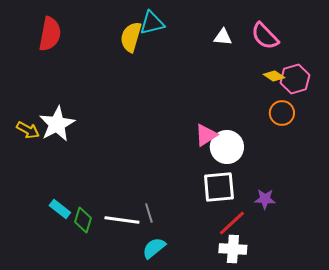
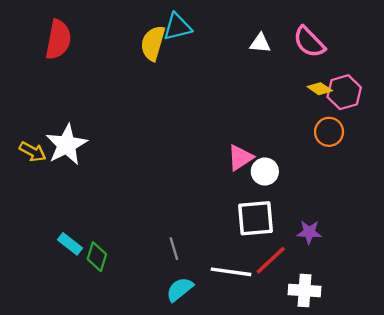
white circle: (227, 147) -> (265, 172), size x0.7
white line: (122, 220) -> (231, 272), moved
white cross: (233, 249) -> (305, 291), moved

